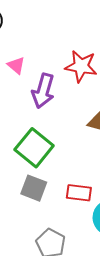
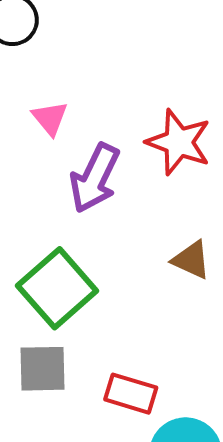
gray square: (34, 188) -> (43, 369), turned -32

